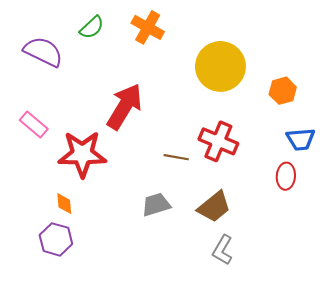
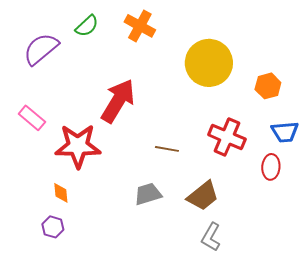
purple semicircle: (43, 52) -> (41, 49), turned -66
red cross: (218, 141) -> (227, 137), moved
purple hexagon: (56, 239) -> (53, 227), size x0.7

